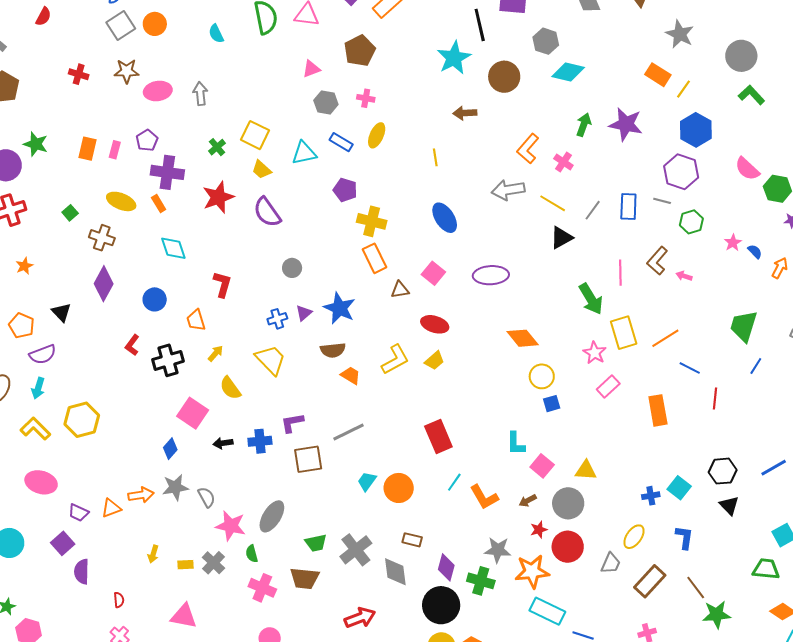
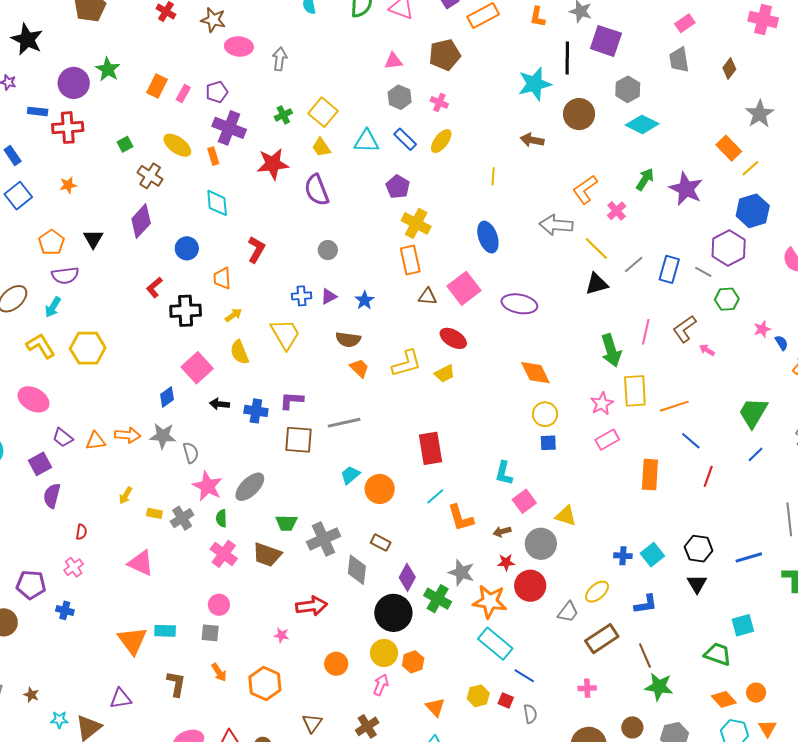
pink square: (433, 273) -> (464, 288), size x1.4
blue star: (340, 308) -> (364, 300), size x0.6
blue L-shape: (684, 537) -> (646, 604), turned 60

